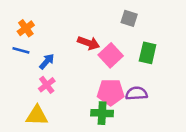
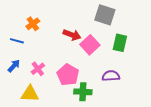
gray square: (129, 18) -> (105, 15), size x1.5
orange cross: (26, 28) -> (33, 24), moved
blue arrow: (47, 61) -> (14, 66), moved
pink pentagon: (111, 92) -> (68, 75), moved, turned 30

